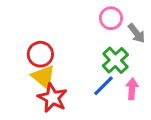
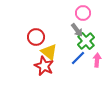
gray arrow: (136, 33) -> (77, 30), moved
yellow triangle: (43, 77) -> (49, 52), moved

